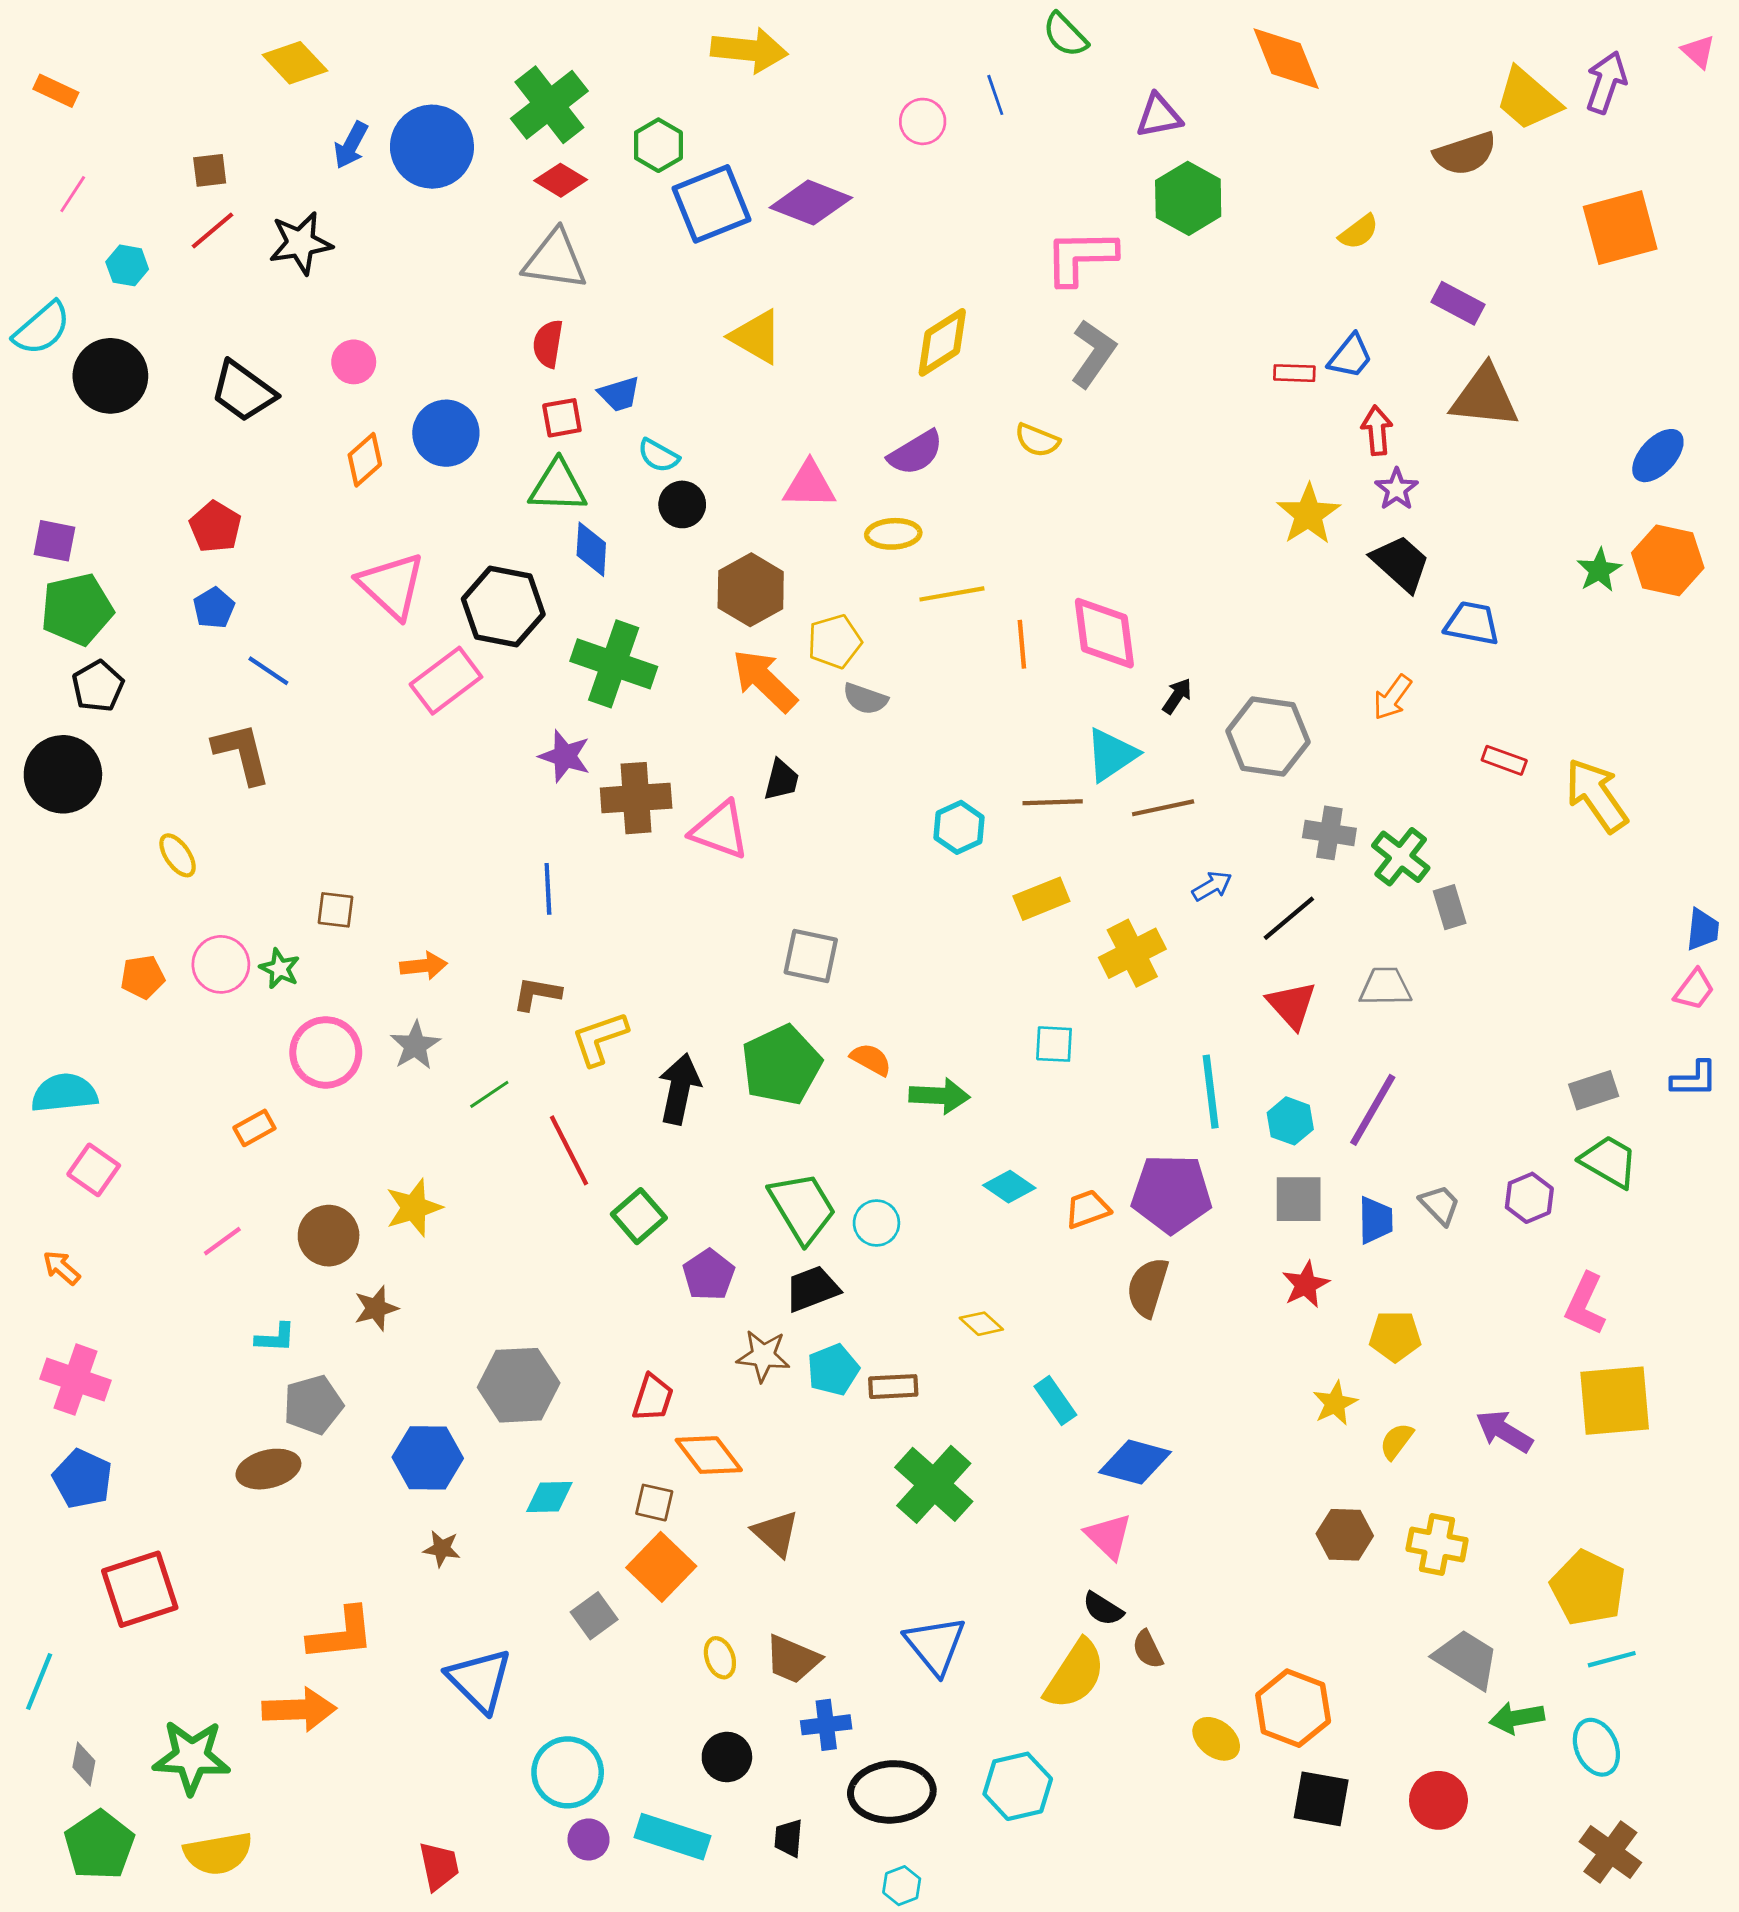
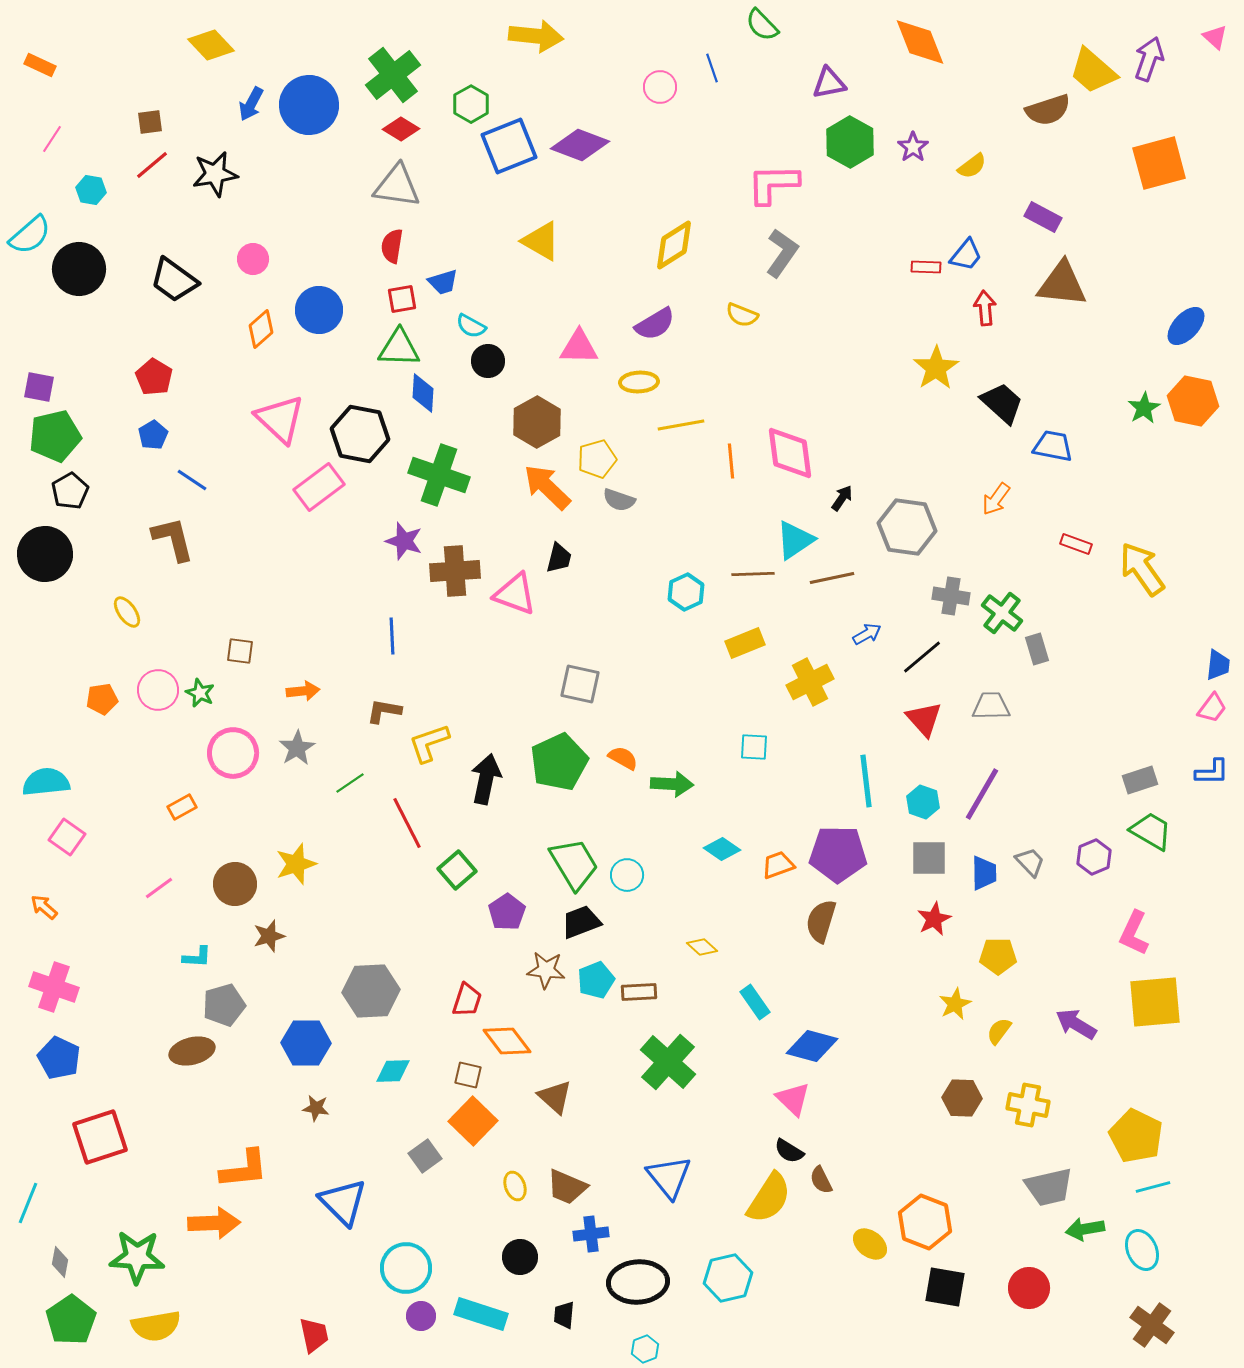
purple star: (1397, 489) -> (913, 147), moved
gray trapezoid: (1466, 1659) -> (1049, 1187), turned 135

